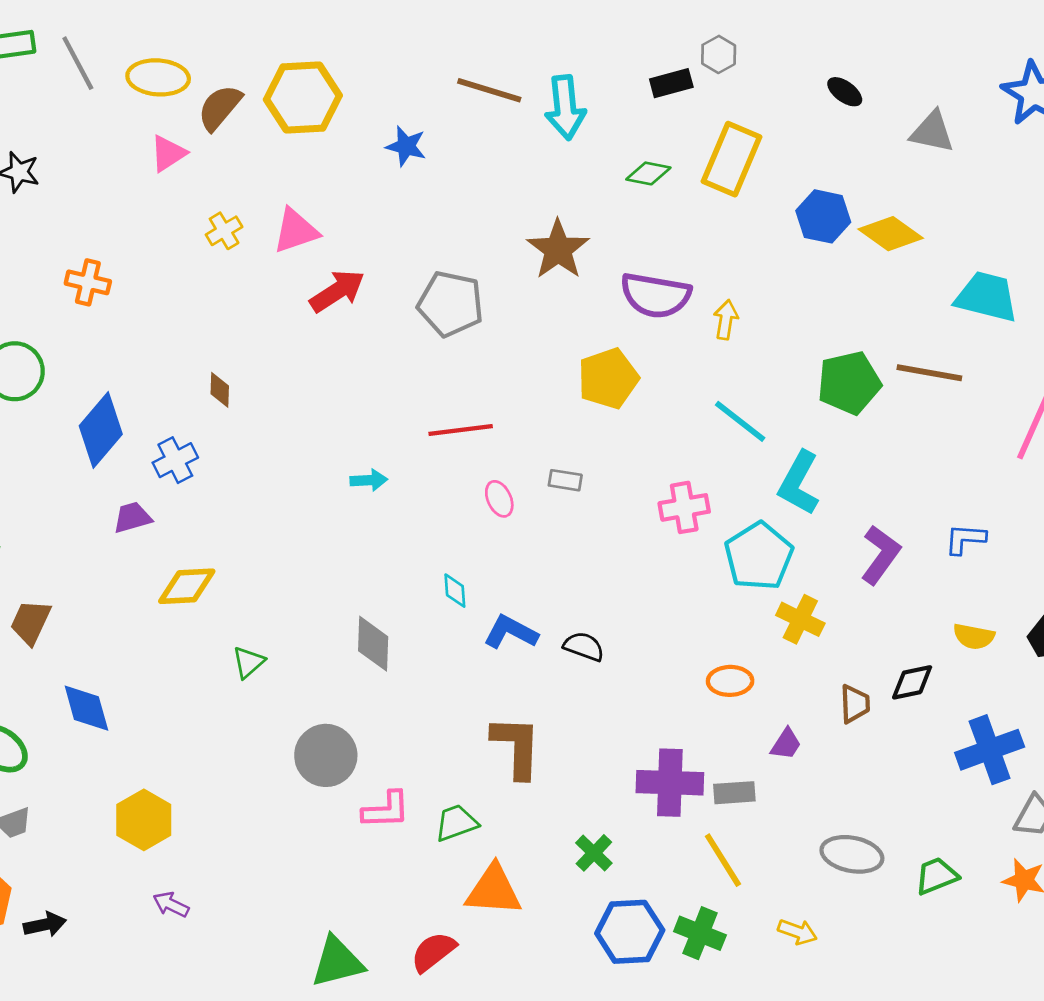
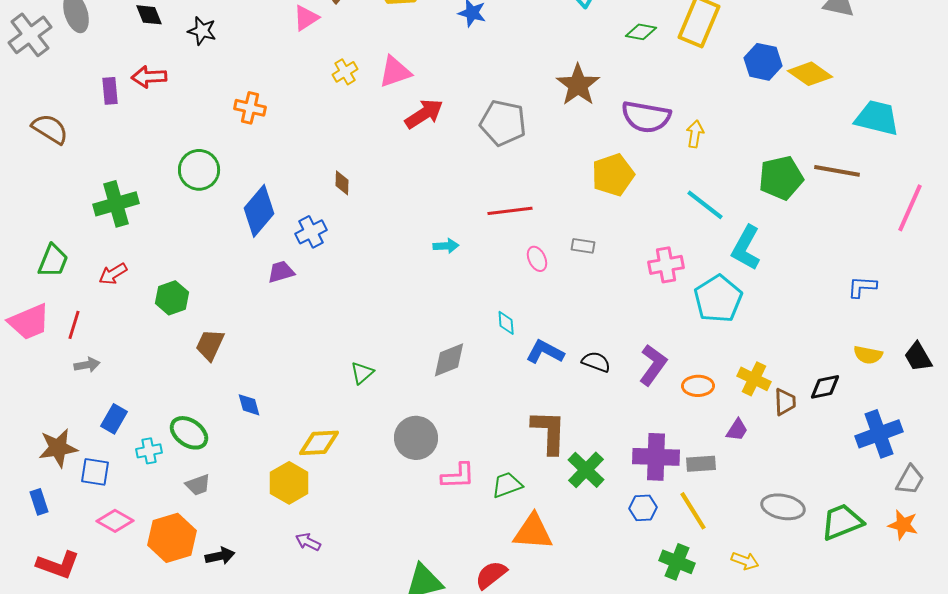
purple L-shape: (881, 555) -> (653, 365), moved
yellow diamond: (187, 586) -> (319, 443), moved
yellow cross: (800, 619) -> (754, 379), moved
gray diamond: (373, 644) -> (449, 360), turned 66
blue diamond: (86, 708) -> (249, 405), size x0.7
green cross: (594, 853) -> (586, 470), moved, size x1.4
green trapezoid: (936, 876) -> (842, 522), size x1.4
blue hexagon: (630, 932) -> (643, 508), moved, size x0.6

